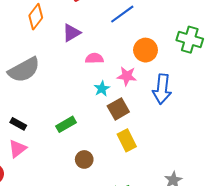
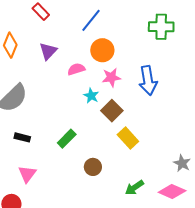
orange circle: (146, 50) -> (102, 50), moved
black rectangle: (18, 124) -> (22, 137), moved

